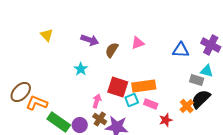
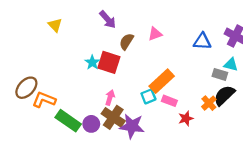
purple arrow: (90, 40) -> (108, 19), moved, turned 30
orange rectangle: (144, 86) -> (162, 81), turned -35
red square: (118, 87) -> (109, 62), moved
brown cross: (100, 119) -> (113, 117), size x1.5

